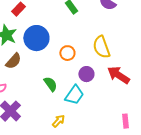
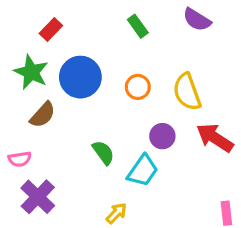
orange circle: (67, 53) -> (138, 87), moved

